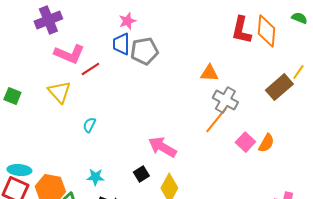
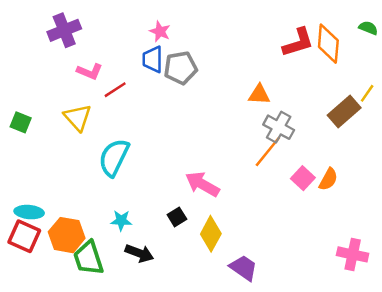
pink star: (127, 21) -> (160, 32), turned -30
red L-shape: (241, 30) -> (298, 42), turned -120
pink L-shape: (69, 54) -> (90, 71), size x0.7
cyan semicircle: (89, 125) -> (114, 158), size x2.0

